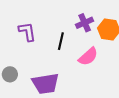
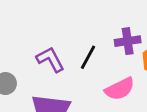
purple L-shape: (27, 32) -> (50, 59), moved, turned -35

